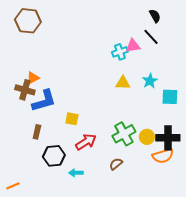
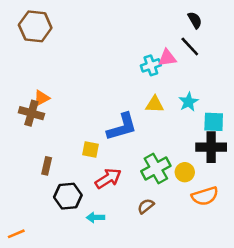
blue L-shape: (44, 101) -> (122, 127), moved
black cross: (168, 138) -> (211, 147), moved

